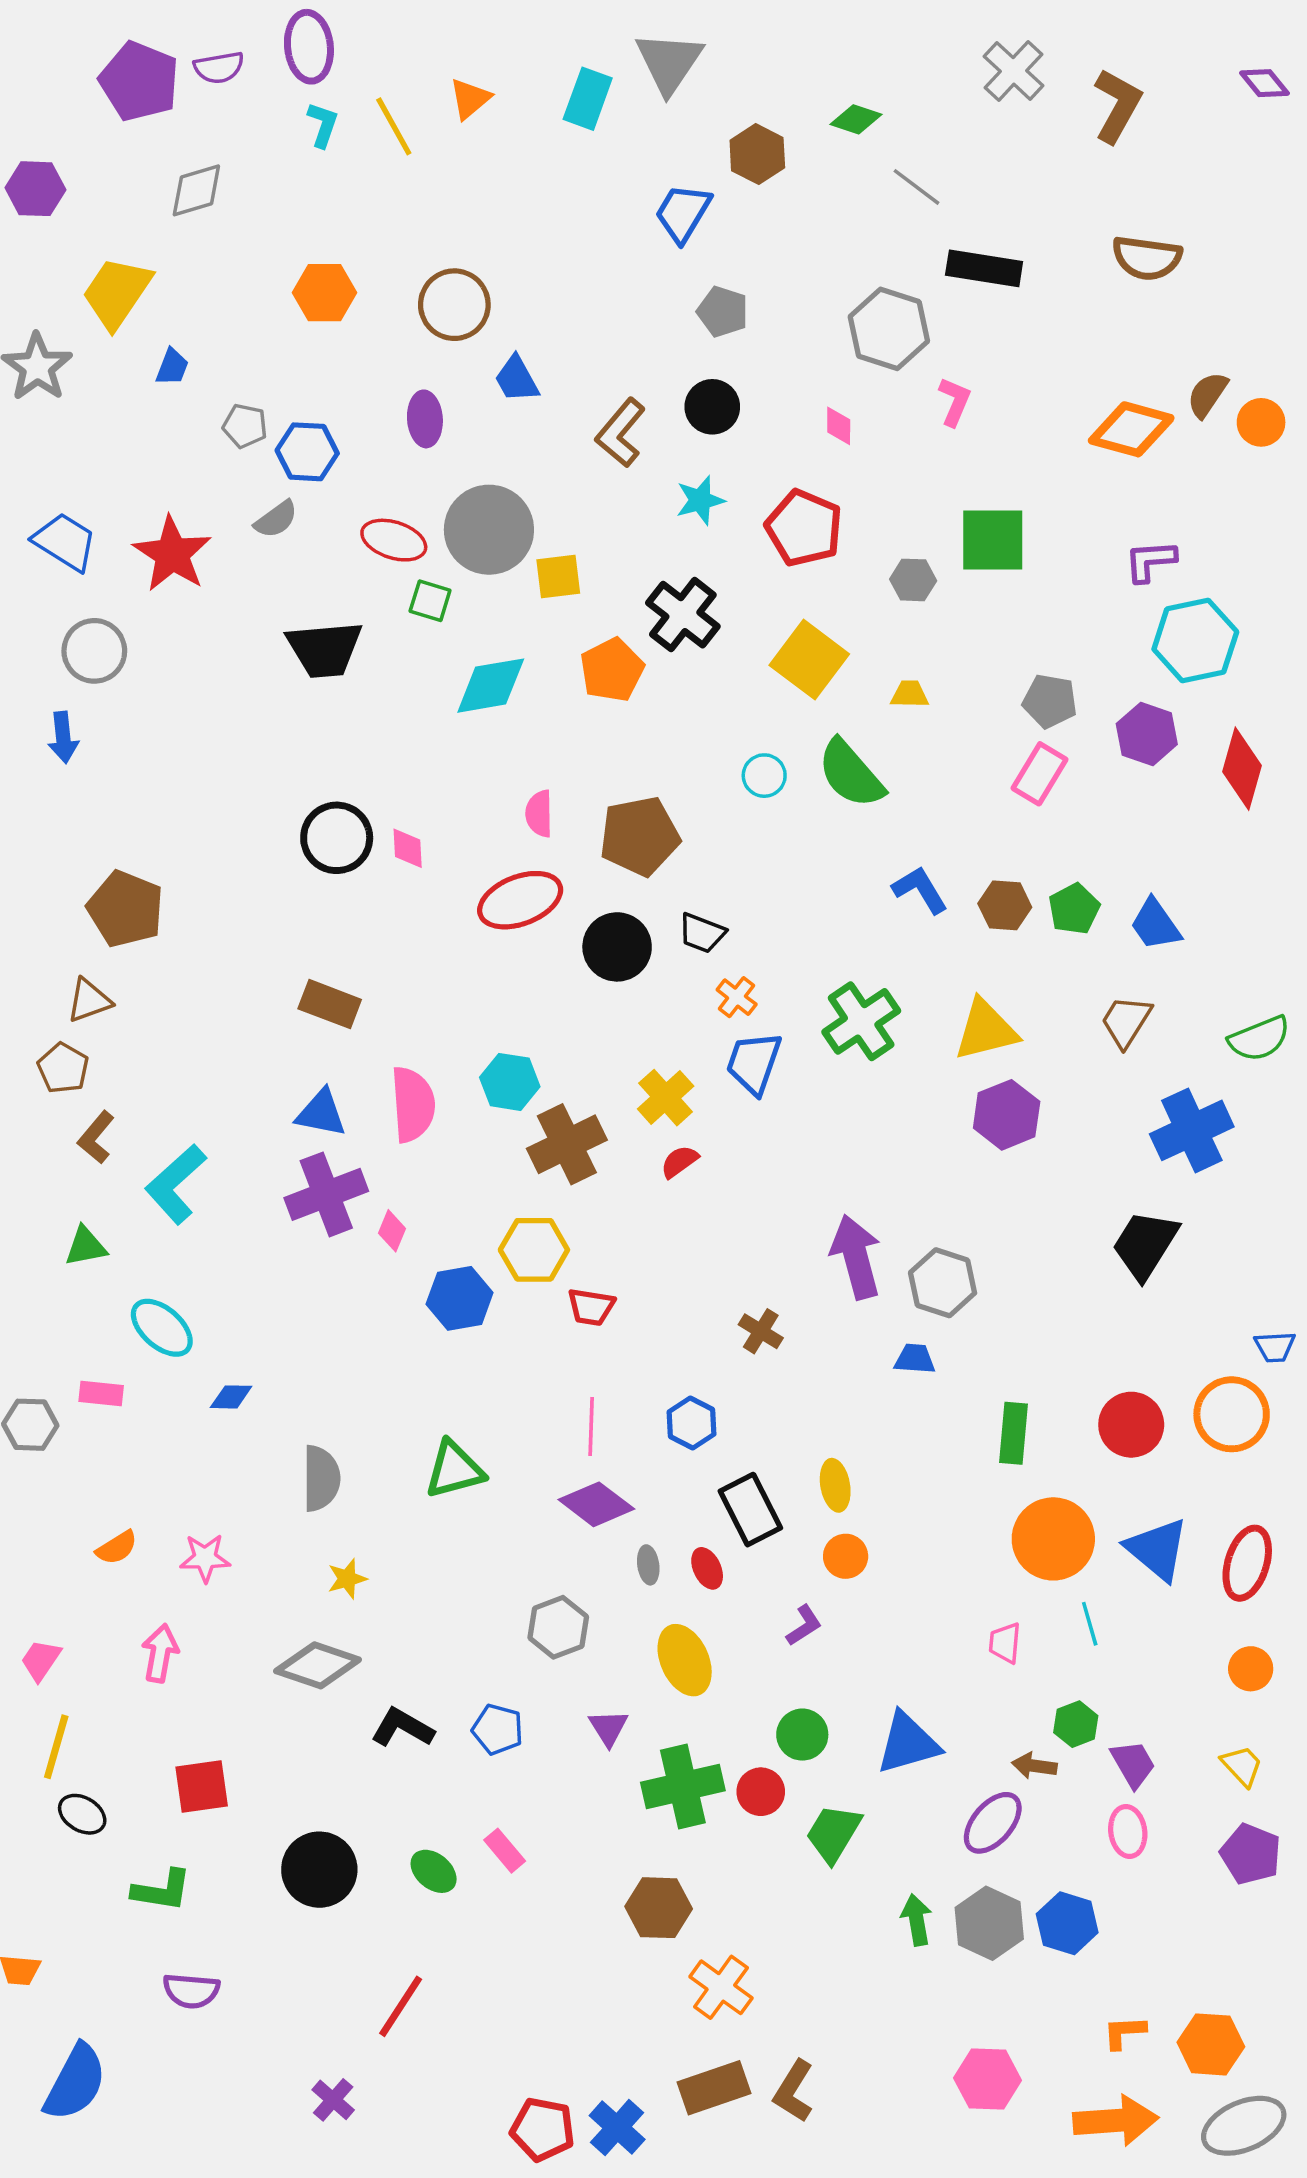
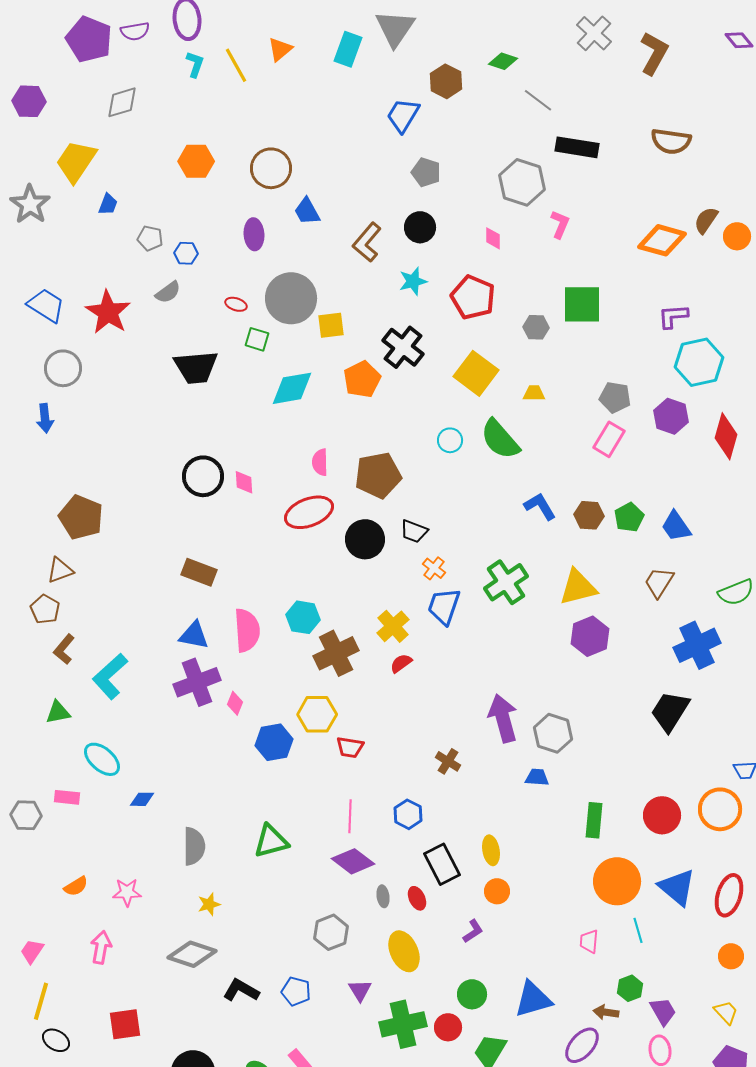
blue hexagon: (307, 452) -> (186, 253), size x0.7
red ellipse: (394, 540) -> (236, 304), size x0.6

